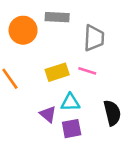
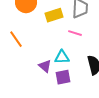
yellow rectangle: (57, 72) -> (54, 15), moved

